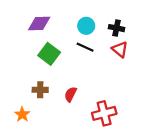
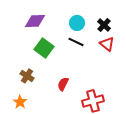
black cross: (117, 28) -> (104, 25), turned 32
brown cross: (40, 90) -> (27, 76), moved, turned 32

